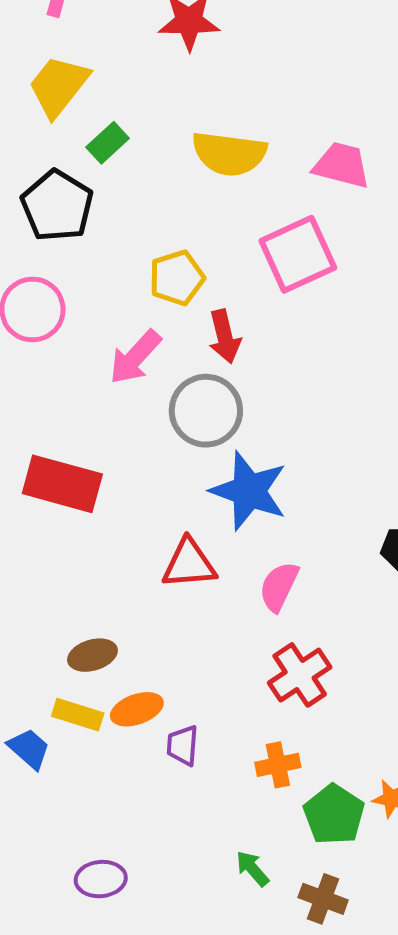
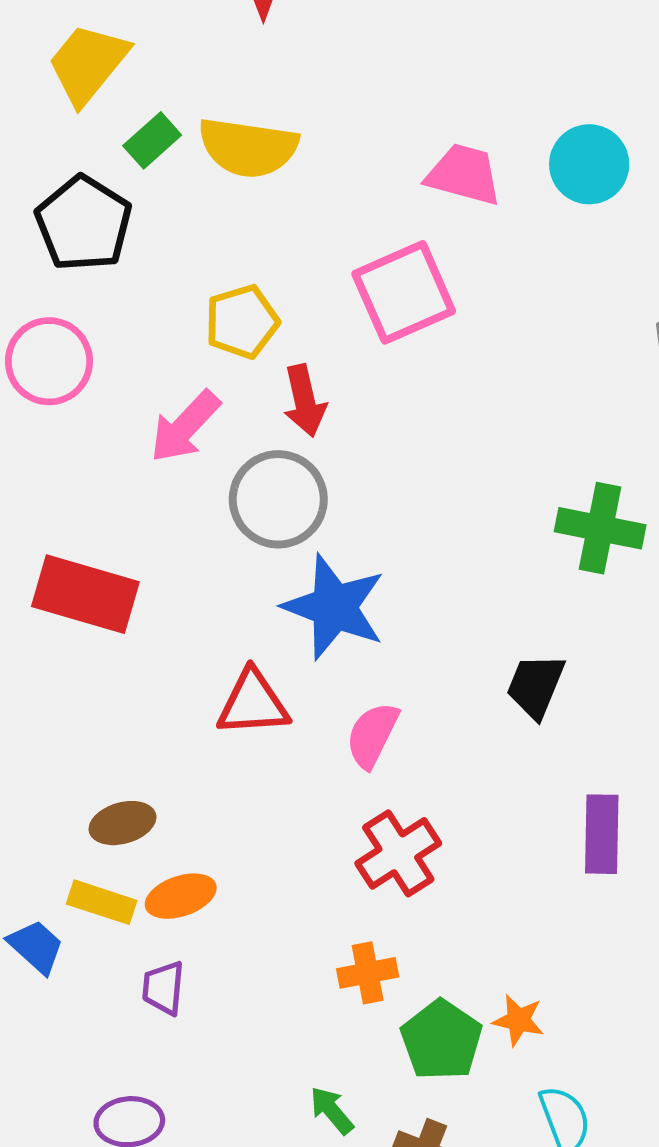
yellow semicircle: (229, 154) -> (248, 147), moved
purple trapezoid: (183, 745) -> (163, 988), moved

